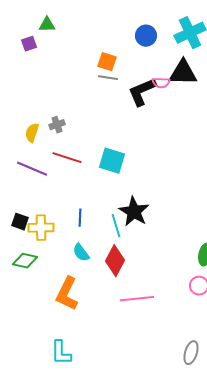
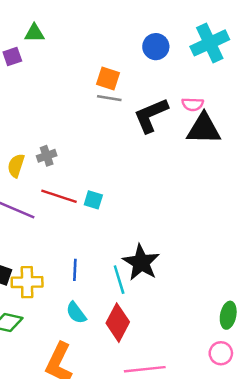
black triangle: (183, 73) -> (204, 129), moved
pink semicircle: (161, 83) -> (193, 104), moved
cyan square: (112, 161) -> (93, 200), moved, size x0.6

